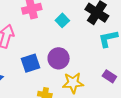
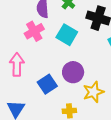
cyan square: (62, 20) -> (67, 35), size x1.5

